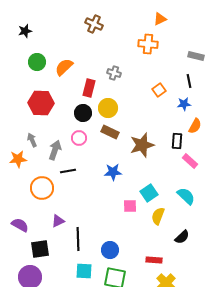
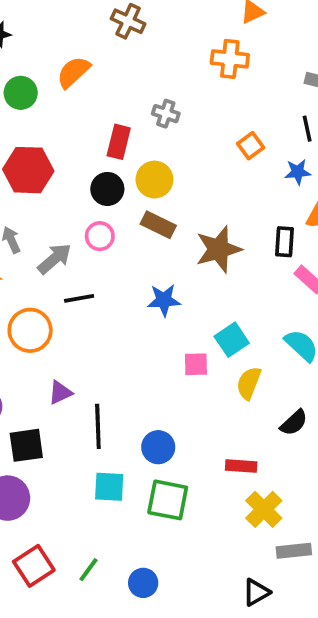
orange semicircle: (64, 67) -> (73, 72), moved
gray arrow: (55, 150) -> (55, 259), turned 30

